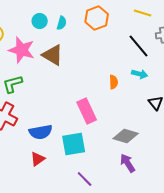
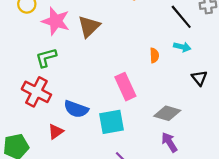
brown triangle: (53, 55) -> (89, 26), turned 45
blue semicircle: (41, 132) -> (76, 109), turned 30
red triangle: (38, 159) -> (56, 132), moved

